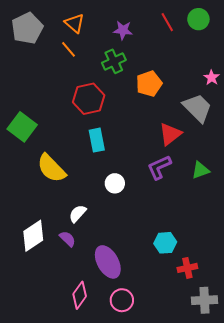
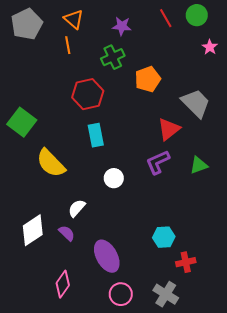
orange line: (69, 49) -> (68, 45), turned 30
pink star: (212, 78) -> (210, 47), moved
pink diamond: (80, 295) -> (63, 284), moved
gray cross: (204, 300) -> (166, 294), moved, turned 35

